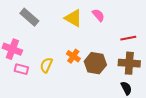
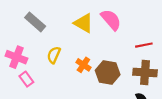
pink semicircle: (98, 15) -> (111, 20), size x1.5
yellow semicircle: (46, 65) -> (54, 55), moved
pink rectangle: (21, 69) -> (26, 79), turned 40

